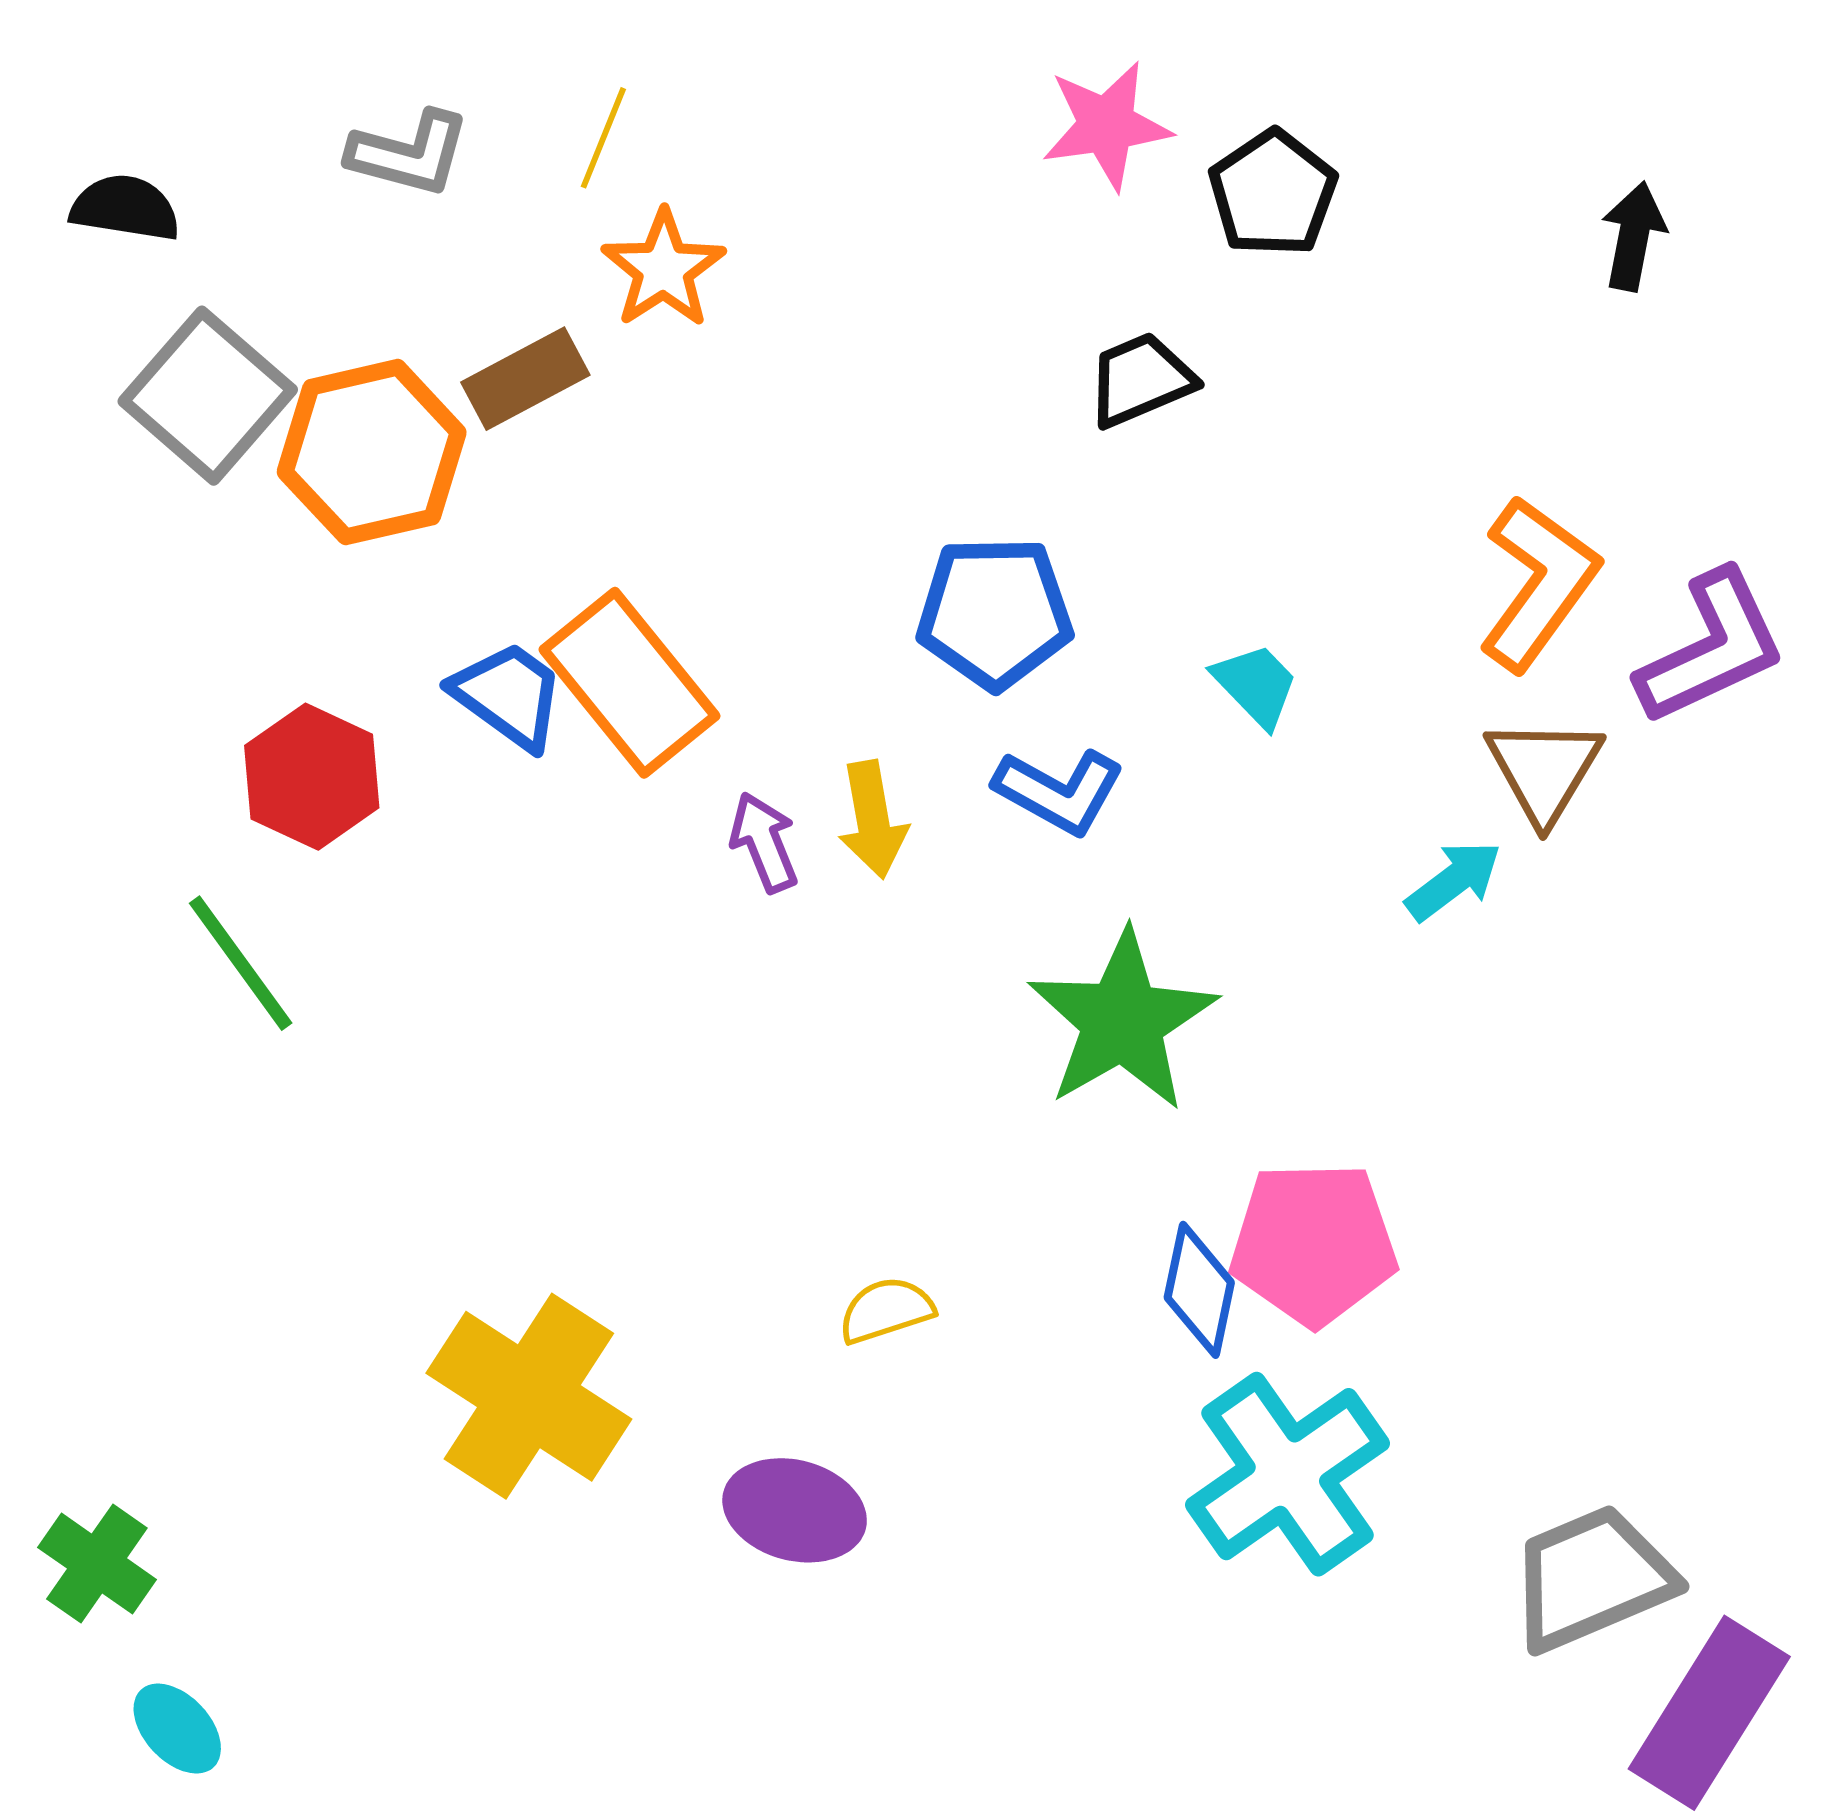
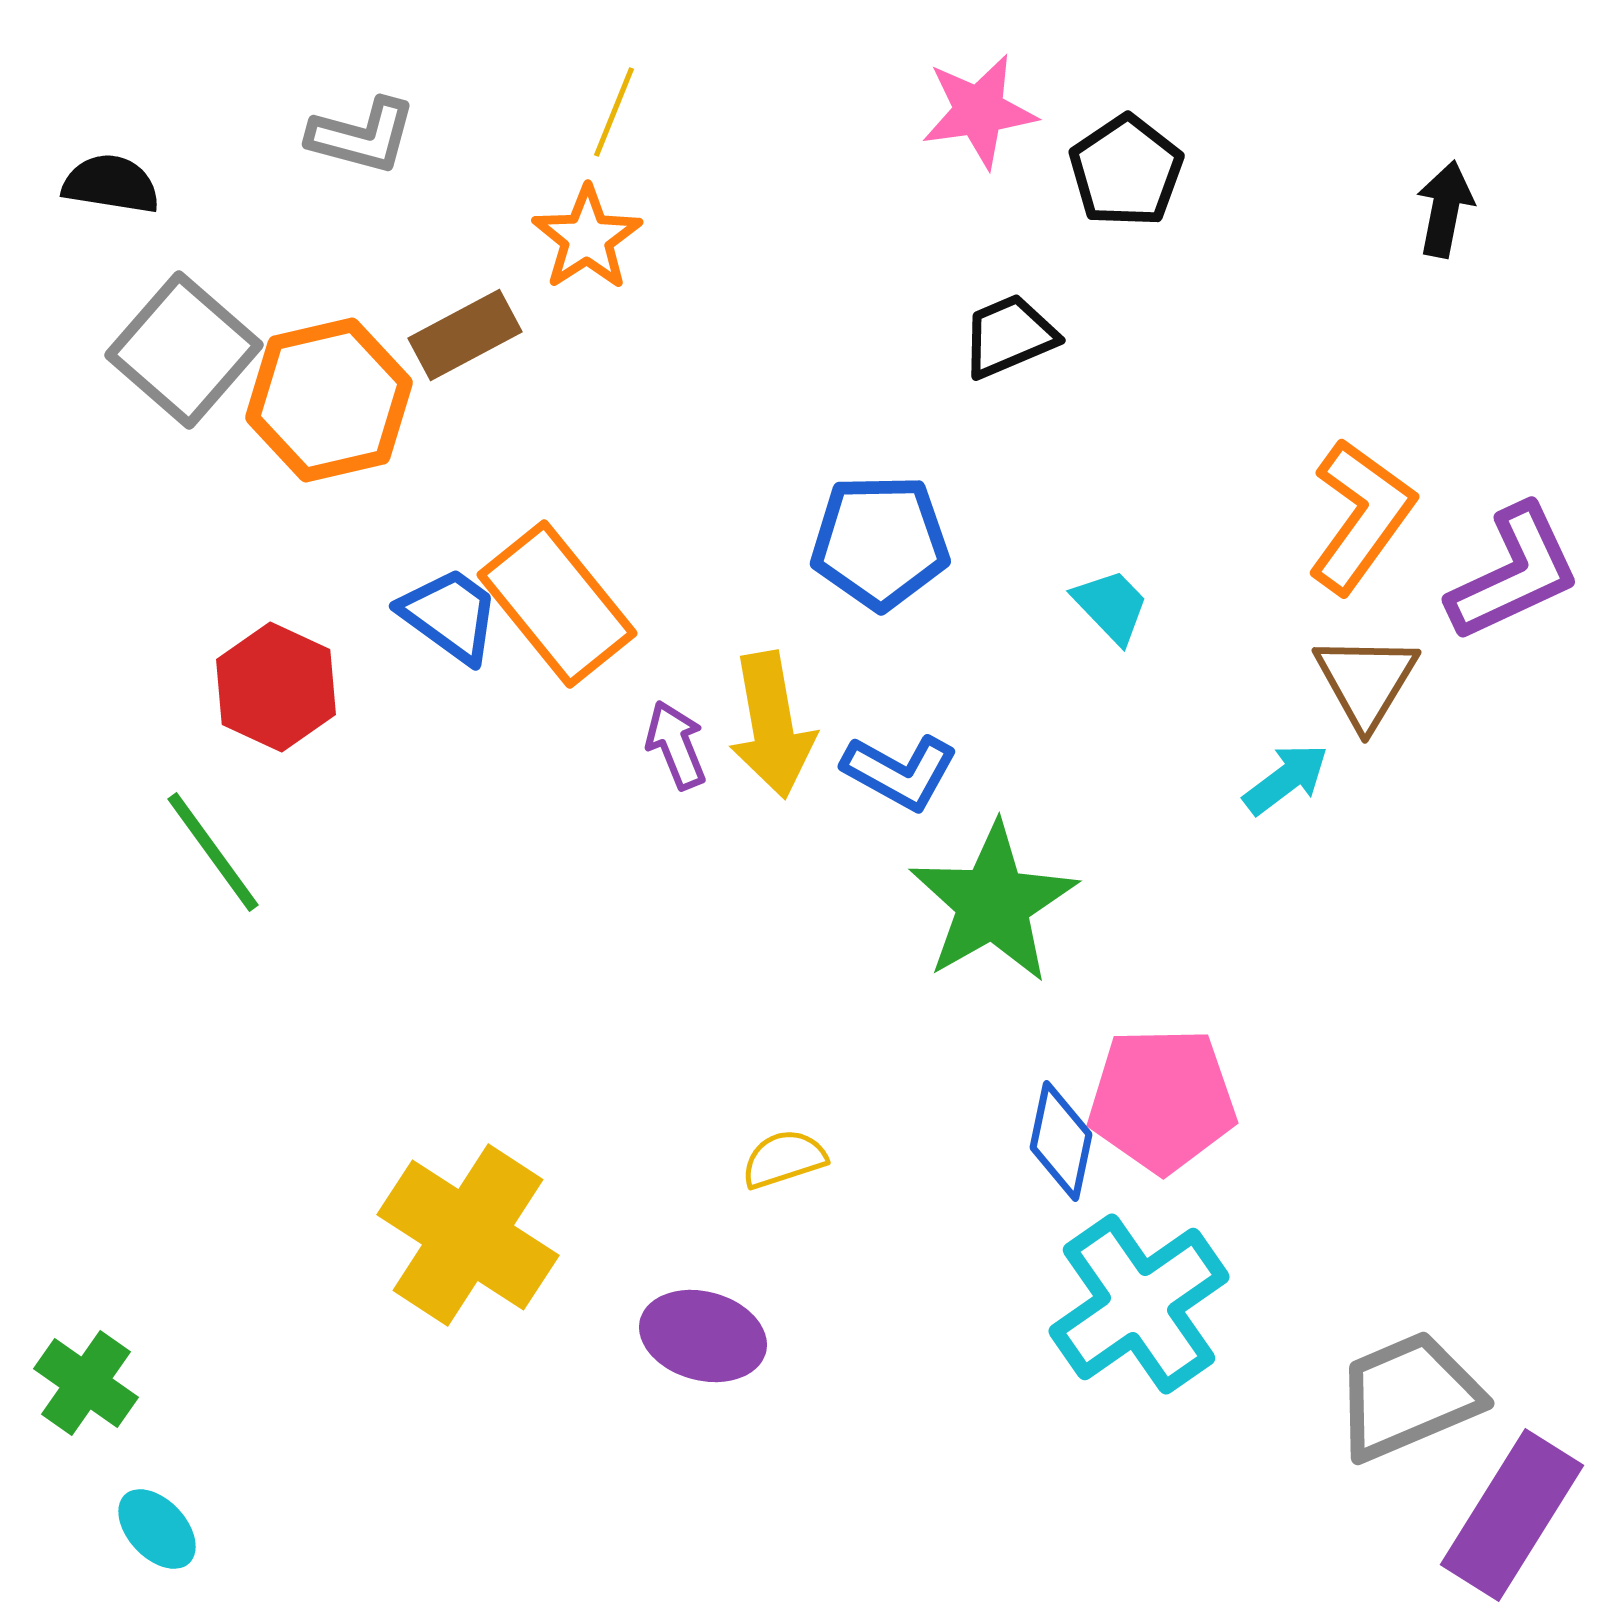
yellow line: (603, 138) -> (614, 112), moved
blue L-shape: (1059, 791) -> (900, 772), moved
yellow arrow: (873, 820) -> (772, 725), size x1.4

